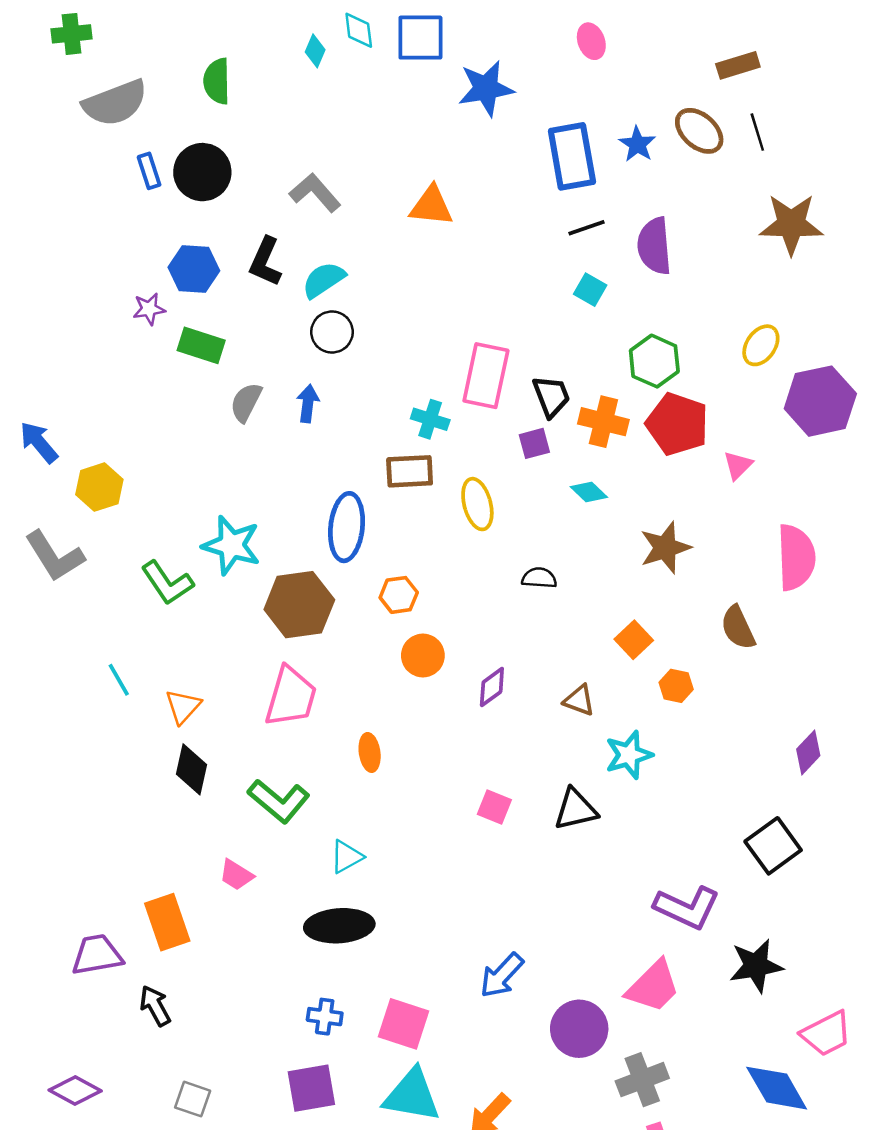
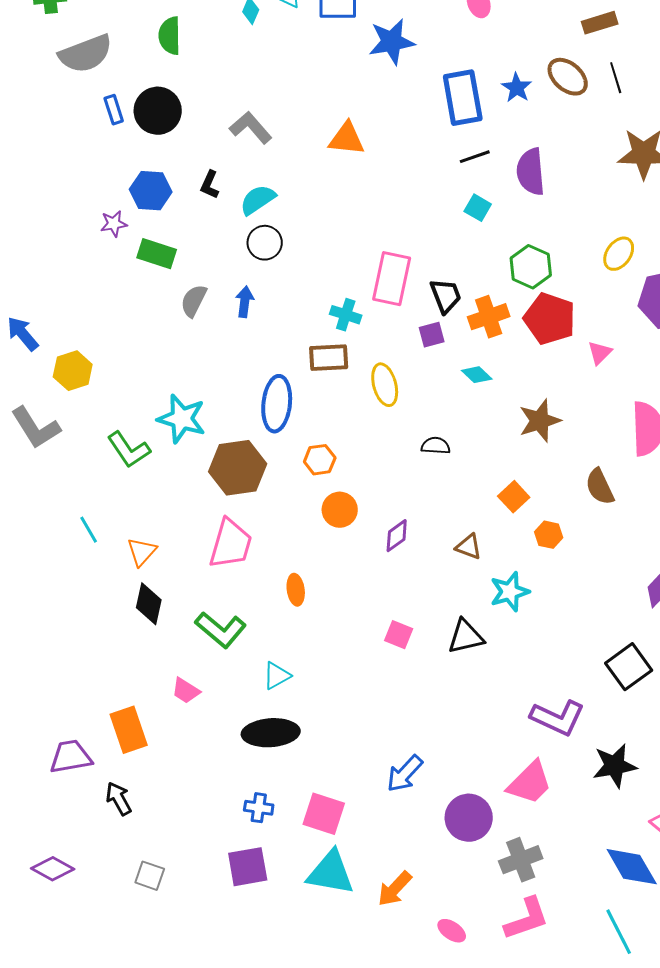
black L-shape: (265, 262) -> (210, 185), size x0.7
orange cross: (603, 422) -> (489, 317), turned -33

